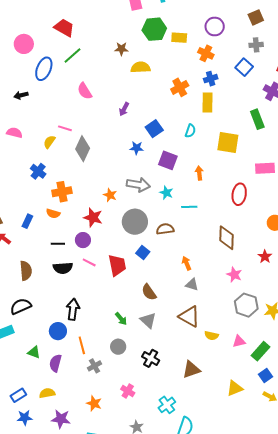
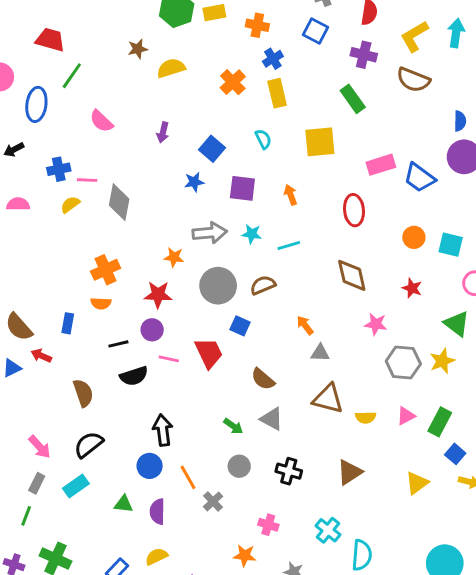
cyan semicircle: (190, 131) -> (263, 139), turned -32
yellow semicircle: (49, 142) -> (70, 205), turned 32
blue cross: (38, 171) -> (59, 169), moved, turned -35
orange star: (94, 403) -> (245, 555), moved

